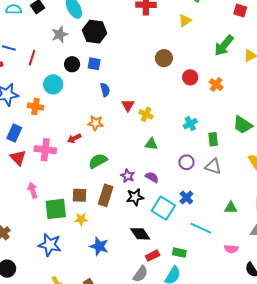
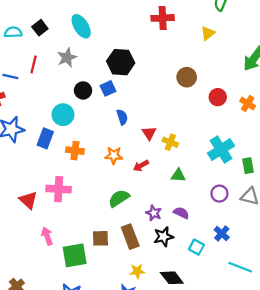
black hexagon: (95, 32) -> (121, 62), moved
red line: (32, 58) -> (34, 64), moved
blue square: (94, 64) -> (108, 88), turned -32
orange cross: (35, 107) -> (75, 151), moved
cyan cross: (190, 124) -> (221, 150), size x1.6
blue rectangle: (14, 133) -> (45, 138), moved
red arrow: (74, 138) -> (141, 166), moved
brown rectangle: (106, 195) -> (130, 237), turned -35
cyan square: (163, 208) -> (196, 247), size x0.6
yellow star: (81, 219) -> (137, 271), moved

